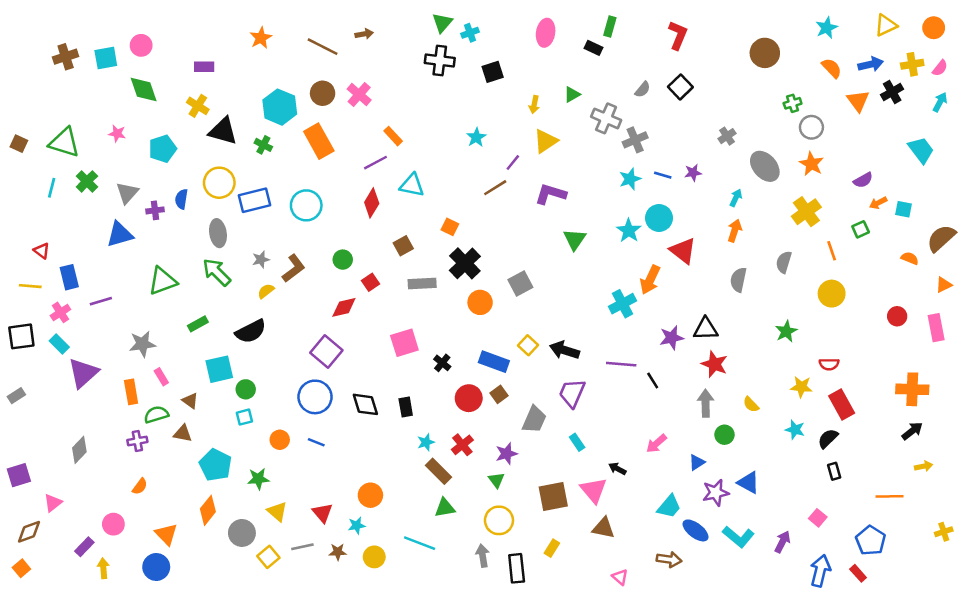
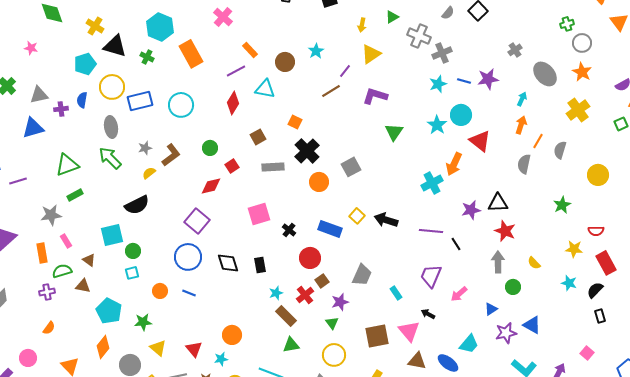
brown circle: (323, 93) -> (285, 62), moved
cyan pentagon: (163, 149) -> (85, 64), moved
purple star: (693, 173) -> (488, 79), size x1.5
gray triangle: (127, 193) -> (39, 95), turned 36
orange line: (832, 251) -> (538, 141), moved, turned 49
green rectangle: (198, 324) -> (75, 195), moved
purple trapezoid: (572, 393) -> (431, 276), moved
brown square: (499, 394) -> (322, 281), moved
blue ellipse: (696, 530) -> (448, 363), moved

